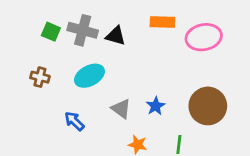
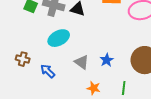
brown cross: (40, 77) -> (23, 59), moved

